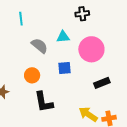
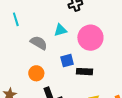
black rectangle: (102, 83) -> (84, 72), moved, turned 35

